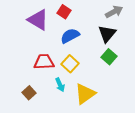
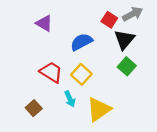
red square: (64, 12) -> (109, 20), moved
purple triangle: (38, 20) -> (44, 23), size x0.7
red trapezoid: (44, 62) -> (51, 72), turned 35

